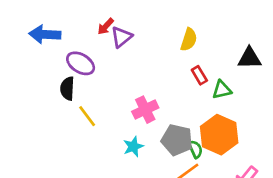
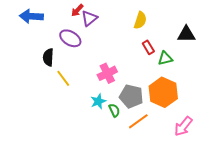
purple ellipse: (81, 63) -> (70, 38), moved
green semicircle: (195, 149) -> (114, 110), moved

